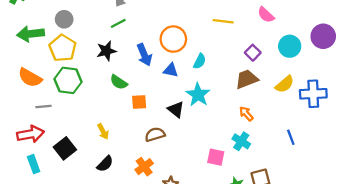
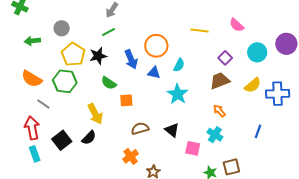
green arrow: (31, 34) -> (32, 41), size x0.7
yellow pentagon: (63, 48) -> (73, 54), moved
gray line: (43, 107) -> (43, 104), turned 40
black triangle: (176, 109) -> (172, 130), moved
yellow arrow: (103, 132) -> (95, 114), moved, size x1.5
red arrow: (30, 134) -> (32, 128), turned -90
blue line: (291, 137) -> (258, 131), turned 40
black semicircle: (105, 164) -> (89, 138), moved

